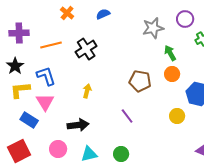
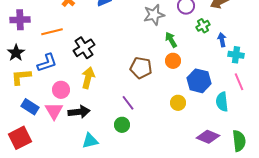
black cross: (86, 49) -> (84, 48), moved
blue L-shape: (46, 76) -> (47, 63), turned 90
yellow arrow: (87, 91) -> (88, 78), size x1.5
pink triangle: (45, 102) -> (54, 111), moved
pink circle: (58, 149) -> (61, 90), moved
green circle: (121, 154) -> (122, 125), moved

